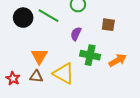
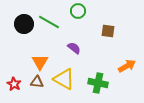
purple semicircle: (76, 34) -> (74, 48), moved, turned 104
green cross: (90, 55) -> (98, 83), moved
orange arrow: (117, 60) -> (127, 66), moved

